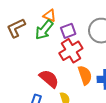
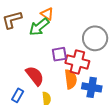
purple square: (68, 31) -> (59, 54), moved
red cross: (71, 51) -> (77, 62), moved, turned 35

